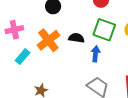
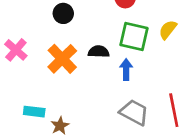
pink cross: (14, 30) -> (16, 50), turned -30
cyan rectangle: (23, 57) -> (34, 112), moved, turned 63

